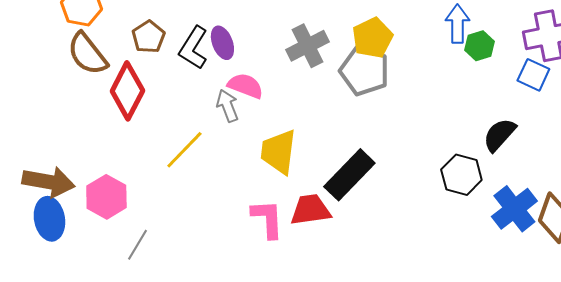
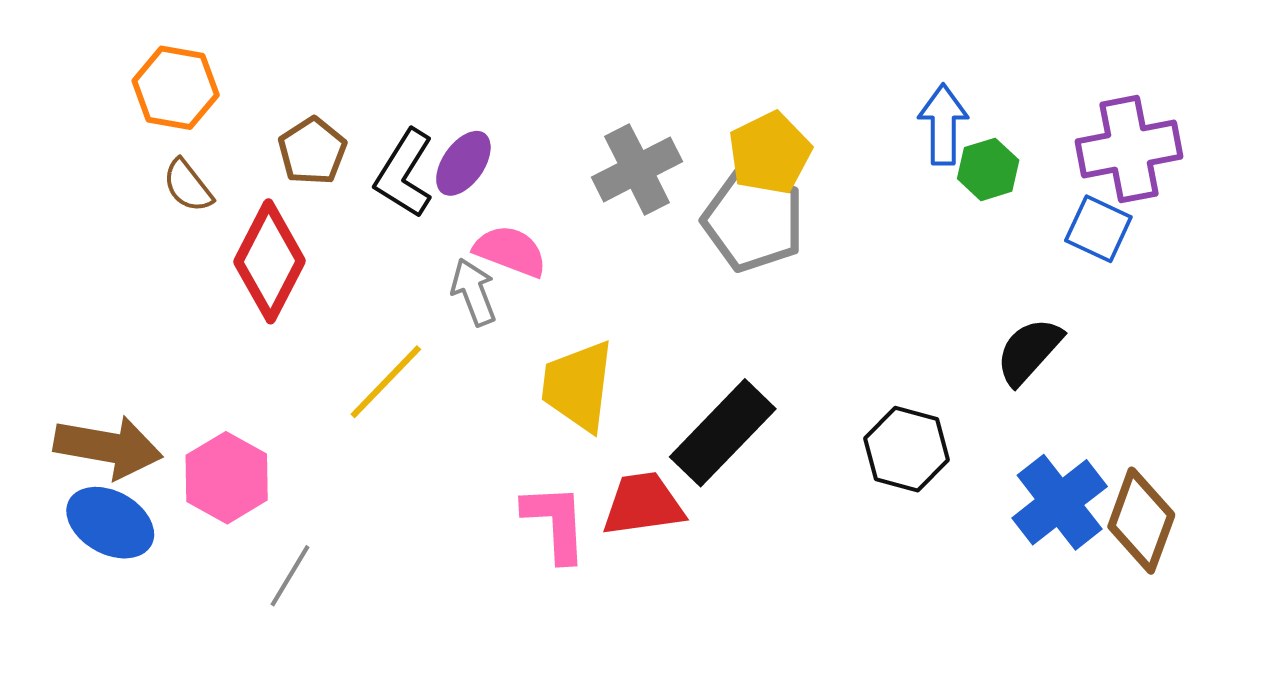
purple ellipse: (222, 43) -> (463, 163), turned 56
brown semicircle: (87, 54) -> (188, 186), size x0.6
black hexagon: (461, 175) -> (906, 449), moved
blue ellipse: (49, 219) -> (110, 523), turned -51

